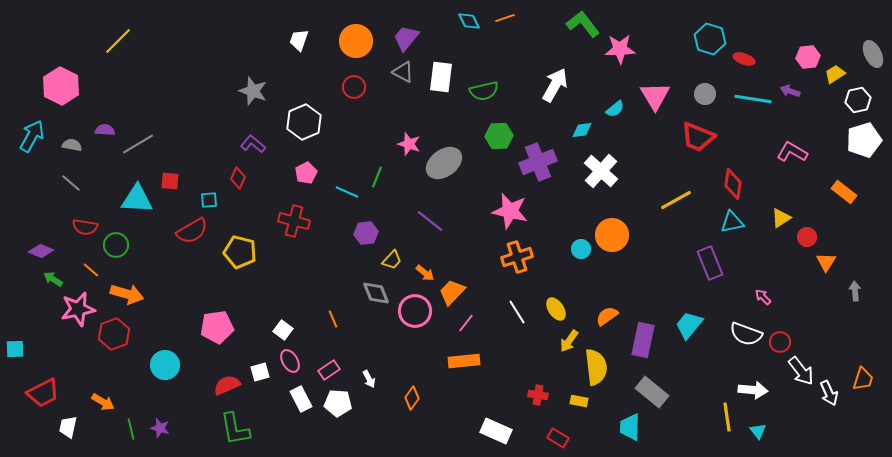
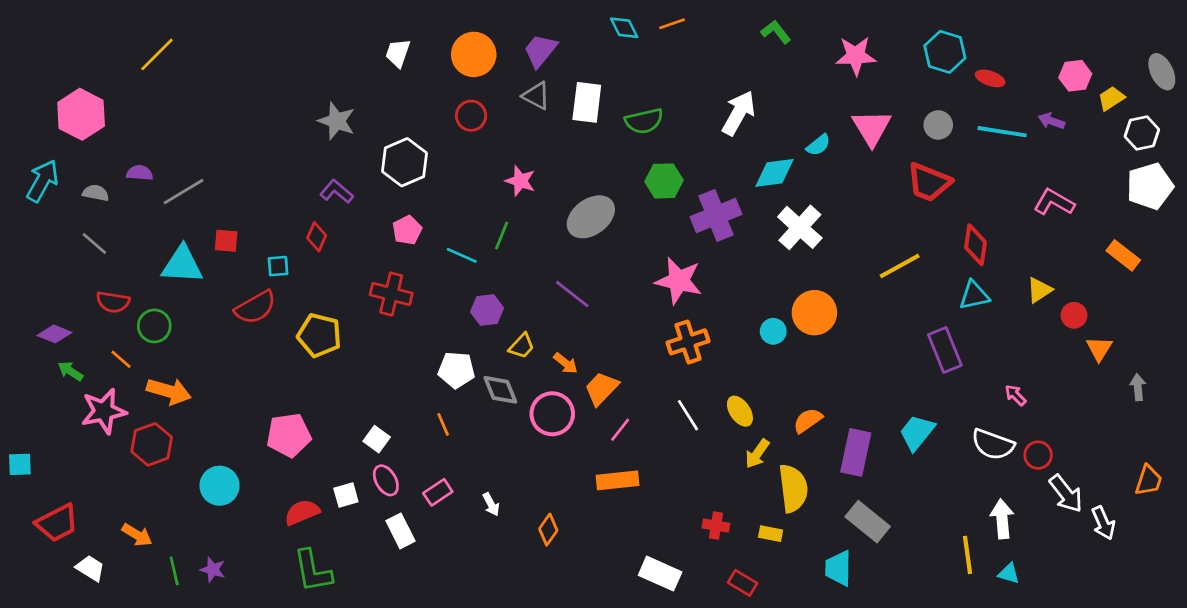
green L-shape: (583, 24) -> (776, 32), size x0.7
pink star: (620, 49) -> (856, 56), moved
cyan diamond: (582, 130) -> (775, 173), size x1.5
pink star: (409, 144) -> (520, 181), moved
orange trapezoid: (863, 379) -> (1149, 480), moved
white arrow: (753, 390) -> (1002, 519), turned -100
white pentagon: (338, 403) -> (456, 370), moved
white trapezoid: (68, 427) -> (90, 568), turned 110
cyan triangle: (758, 431) -> (1009, 574), turned -36

